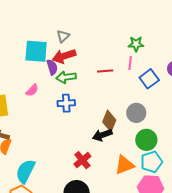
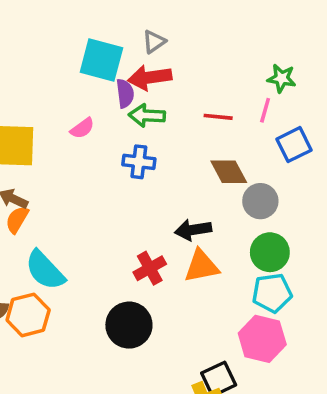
brown diamond: (109, 121) -> (229, 172), moved, turned -60
orange triangle: (124, 165) -> (201, 266), moved
cyan semicircle: (25, 171) -> (45, 270), turned -80

